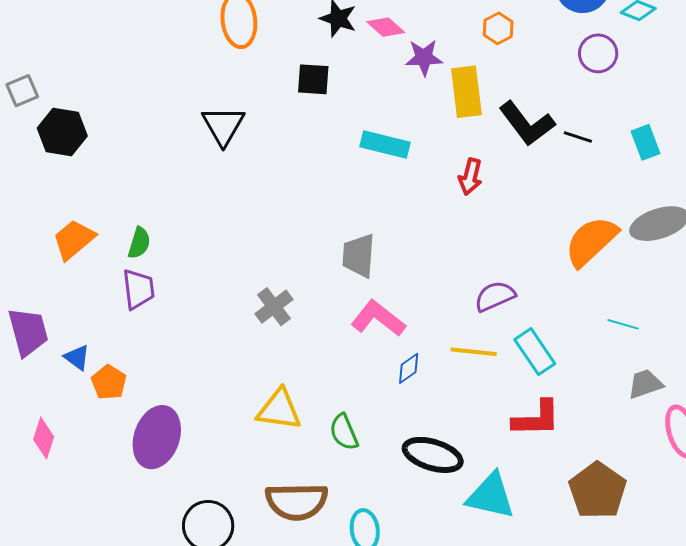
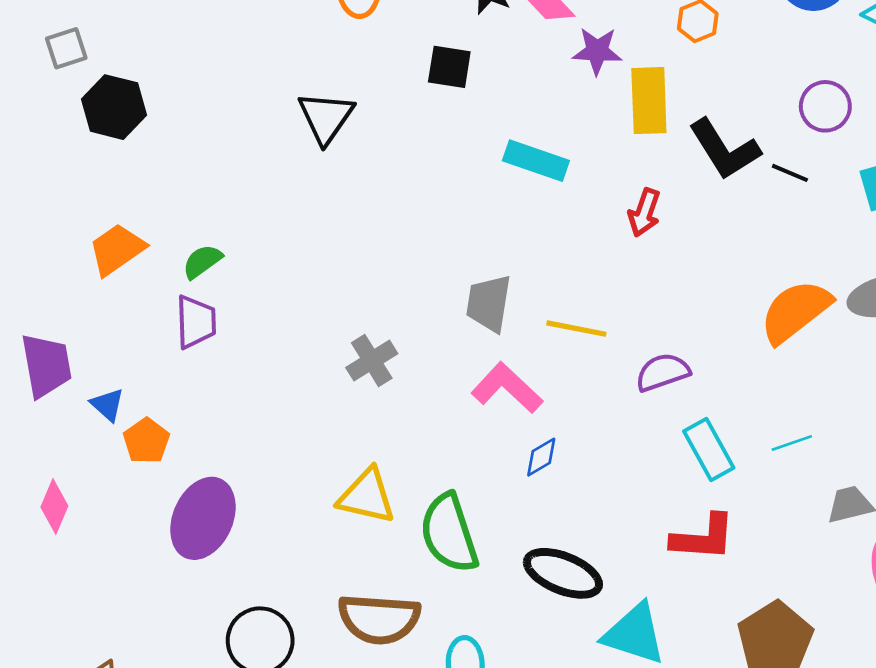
purple circle: (598, 53) -> (825, 106), moved
green semicircle: (139, 243) -> (202, 261), turned -148
cyan line: (623, 324) -> (792, 443), moved, turned -40
yellow line: (474, 352) -> (576, 329), moved
green semicircle: (344, 432) -> (449, 533), size x1.6

